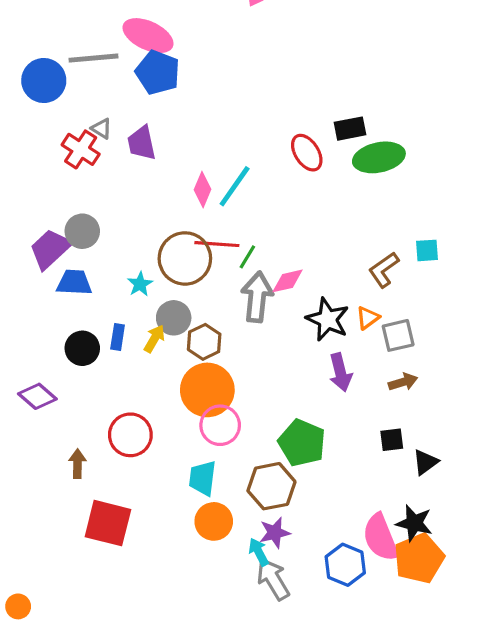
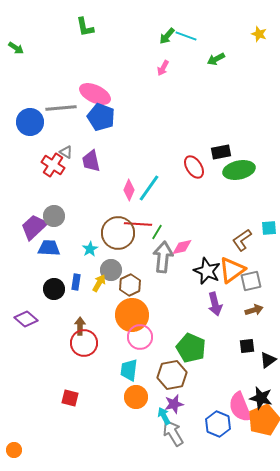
orange triangle: (368, 318) -> (232, 270), size x1.8
brown arrow: (77, 464) -> (80, 326), moved
red square: (108, 523) -> (70, 398), size x0.6

